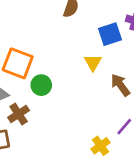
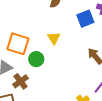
yellow triangle: (93, 63) -> (54, 38), moved

